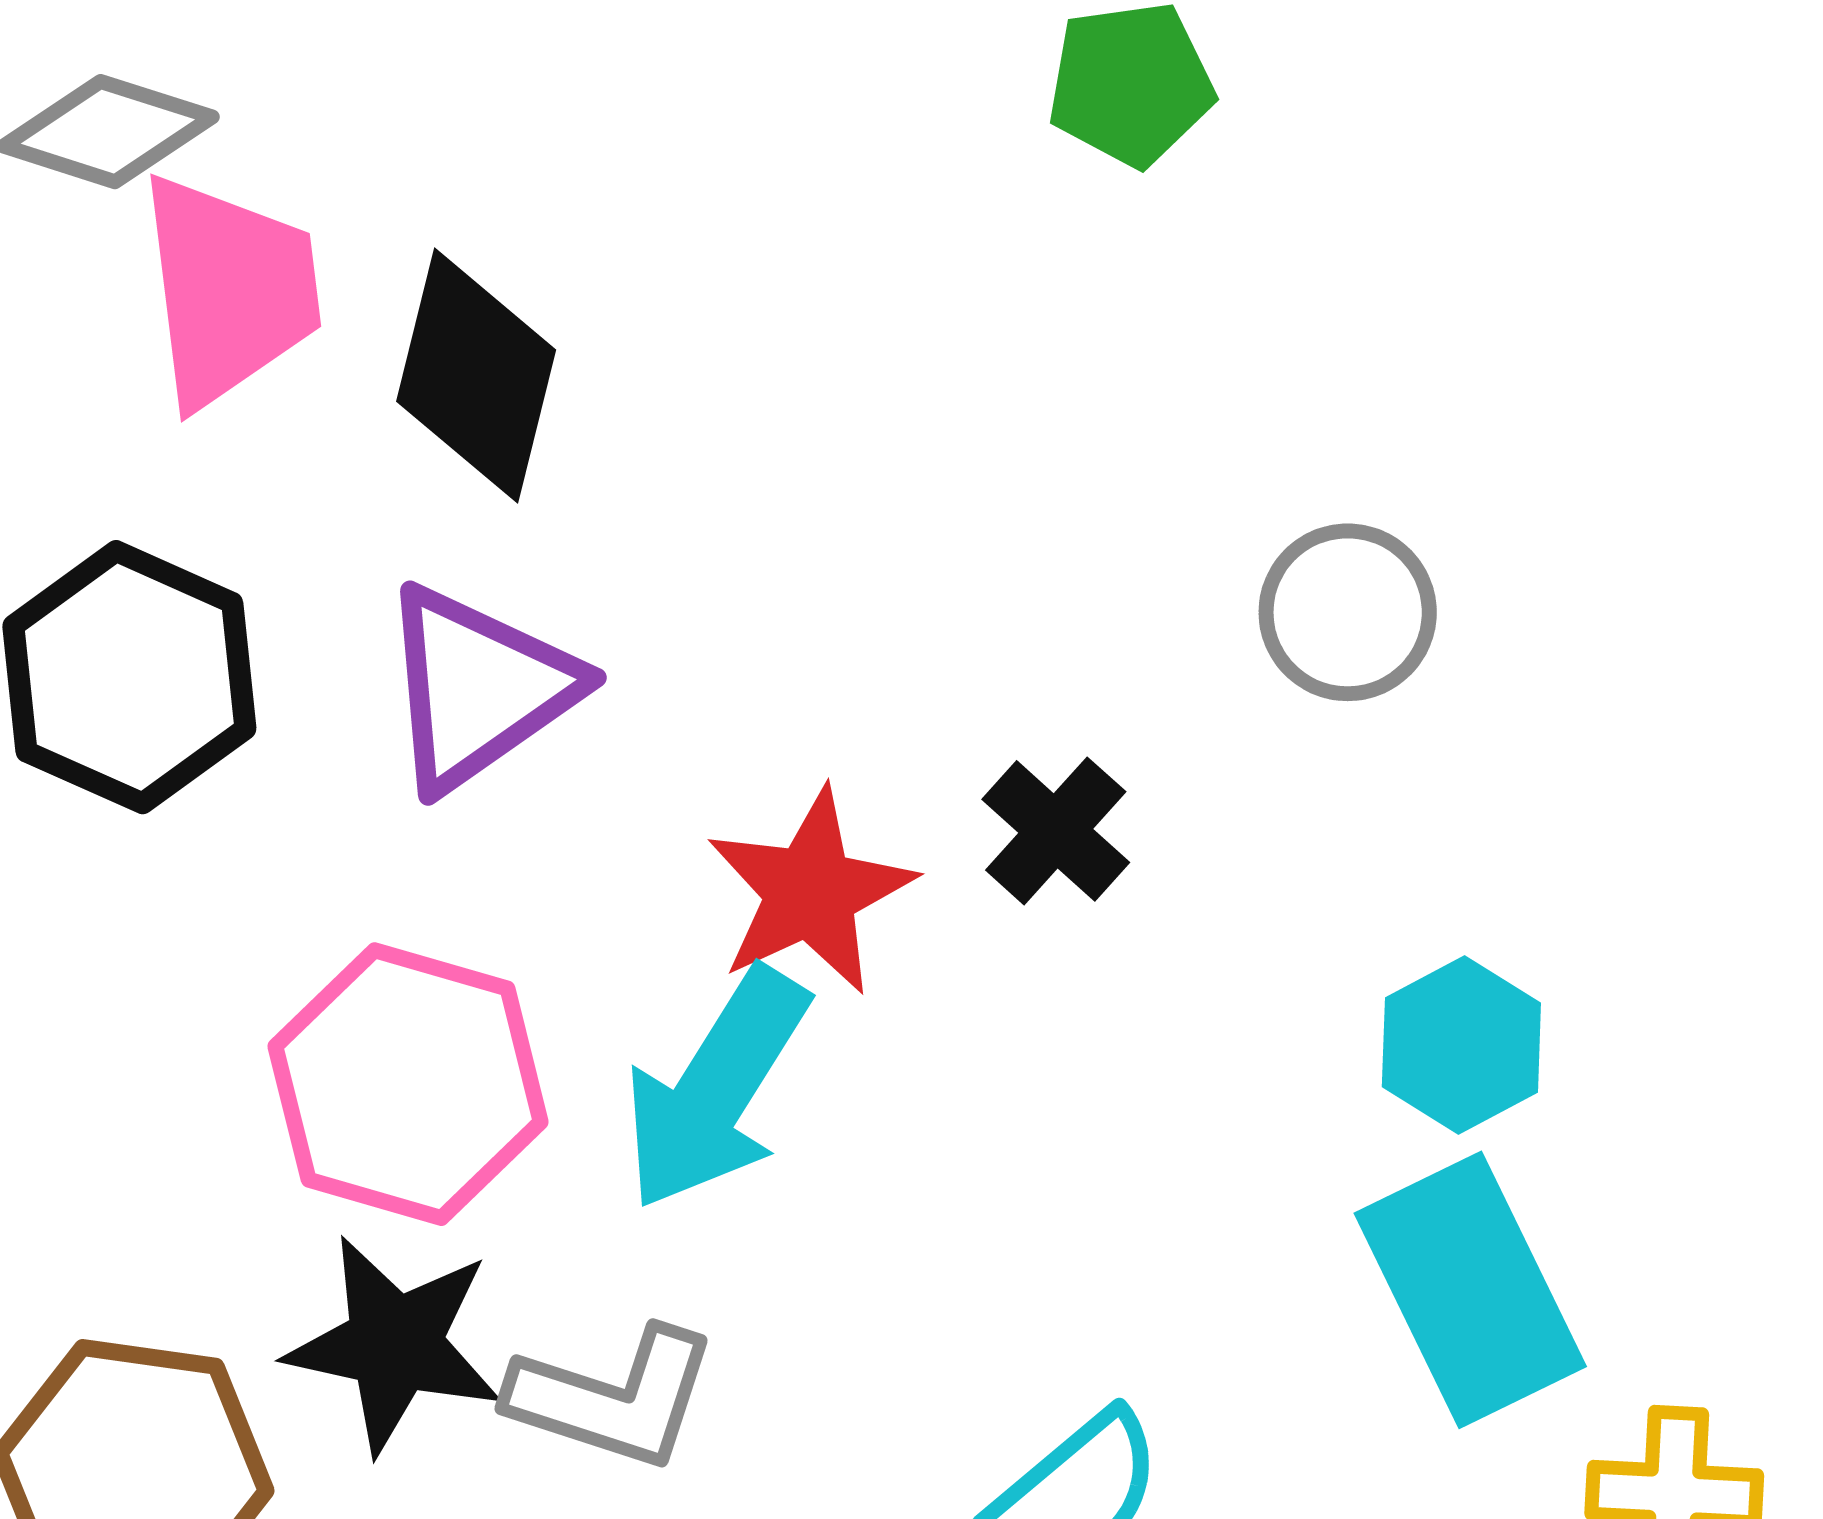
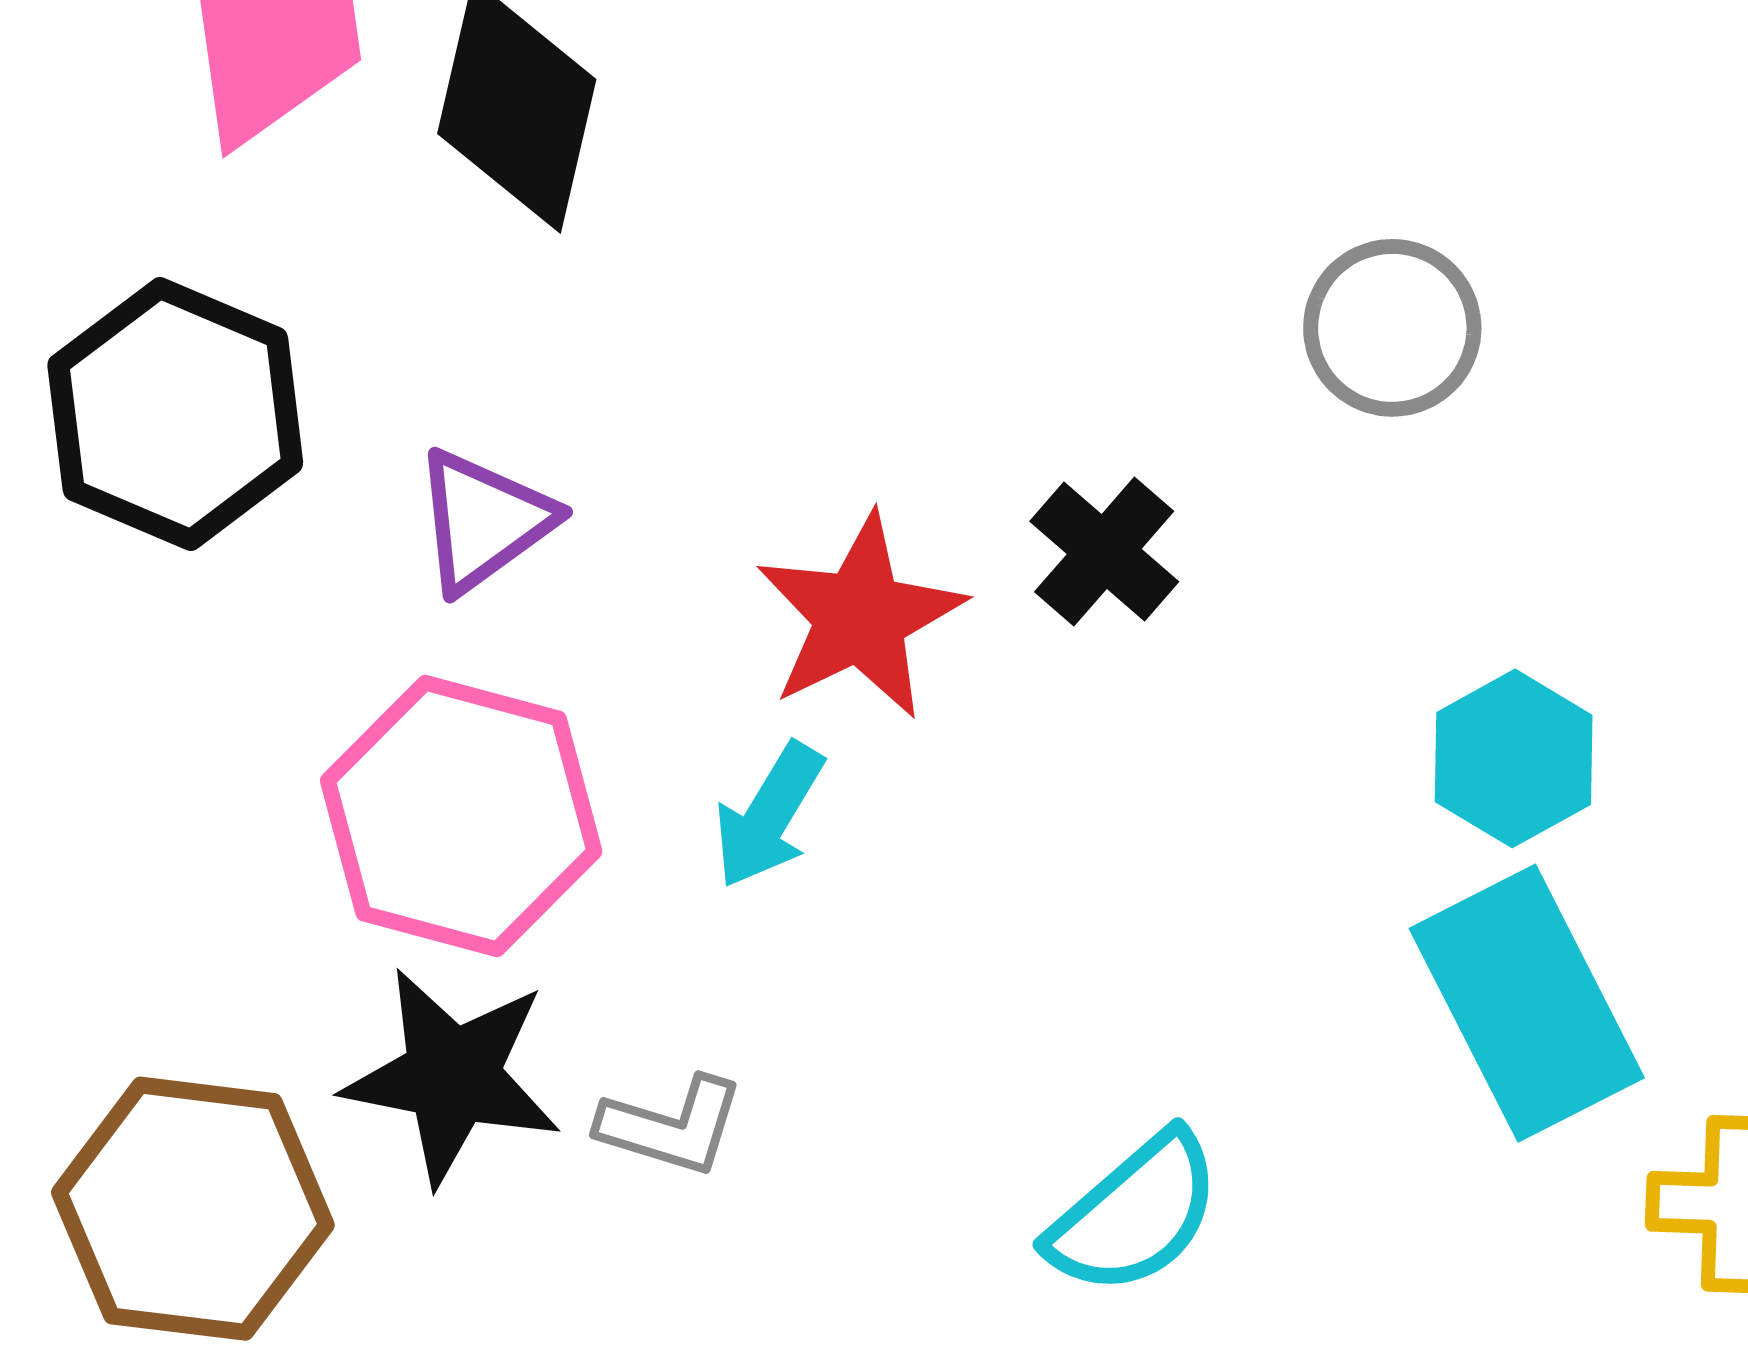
purple triangle: (478, 688) -> (484, 521), moved, size x0.7
cyan arrow: (716, 1089) -> (769, 816), size x0.6
gray L-shape: (613, 1398) -> (671, 1126), size x0.7

